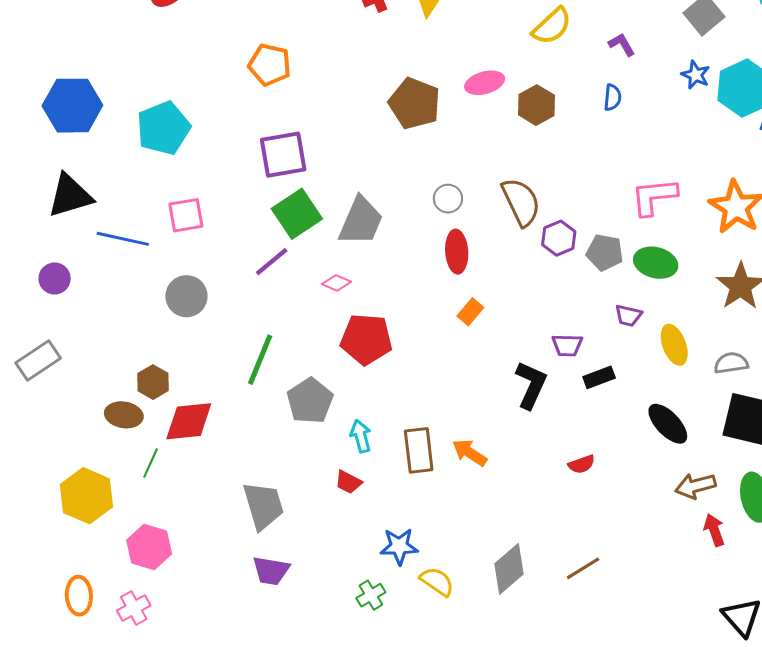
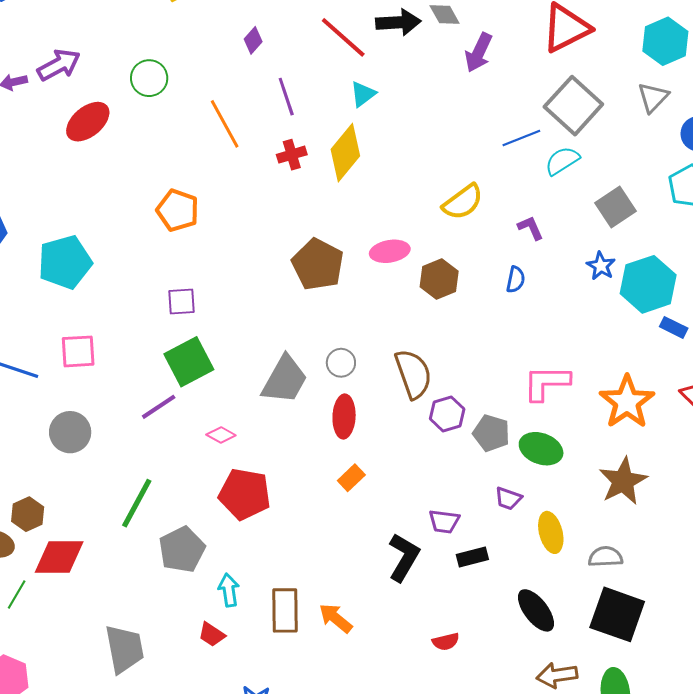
purple square: (283, 155) -> (182, 302), size x0.6
gray trapezoid: (361, 221) -> (285, 380), moved

